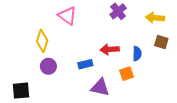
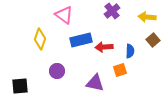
brown square: (161, 42) -> (153, 40), turned 32
blue rectangle: (85, 64) -> (81, 40), moved, size x1.5
purple circle: (48, 66) -> (57, 71), moved

